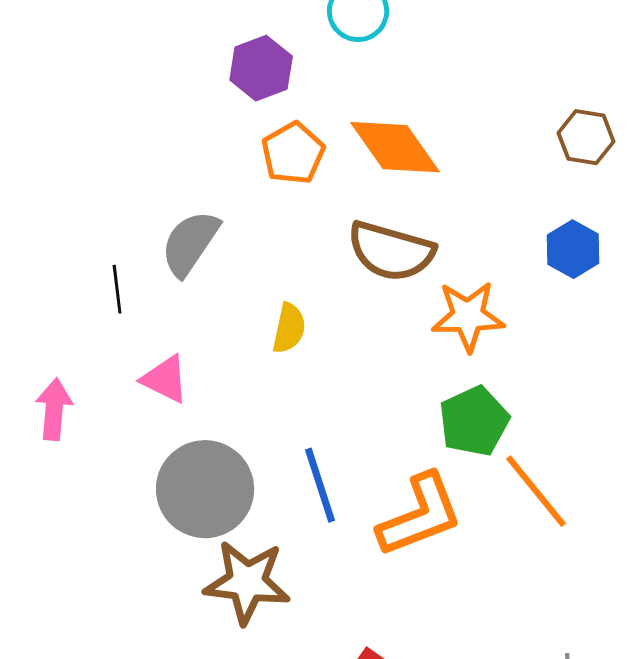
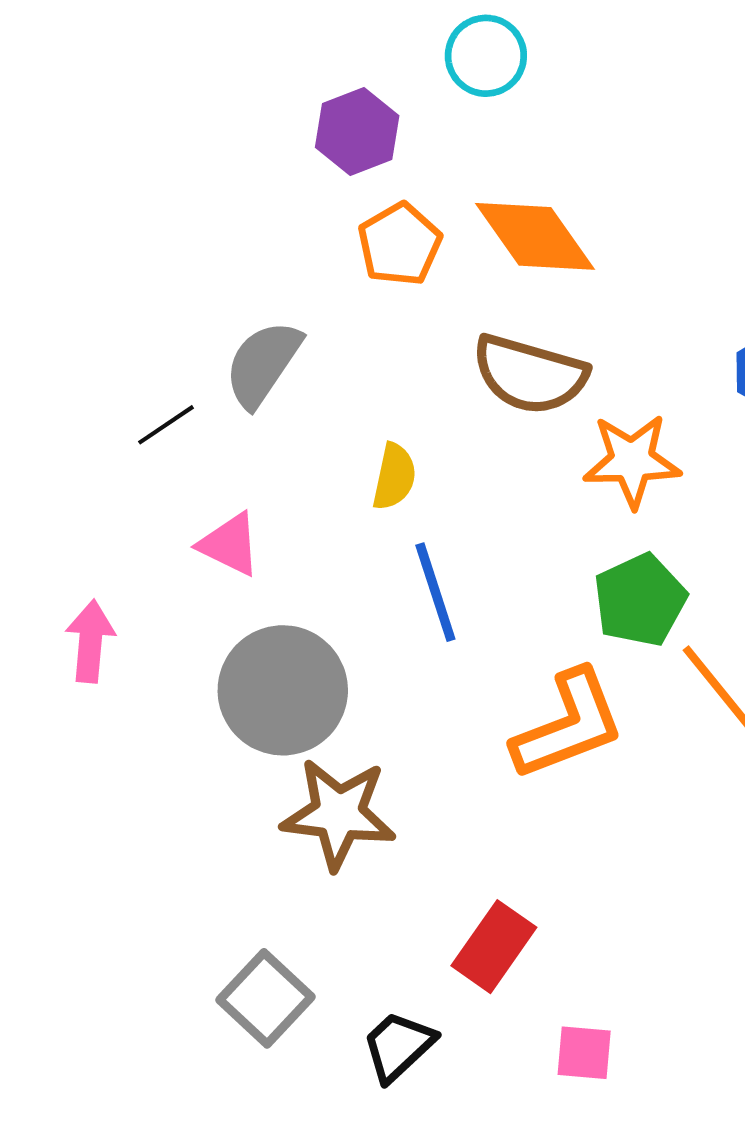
black line: (117, 289) -> (166, 425), turned 63
pink arrow: (54, 409) -> (90, 641), moved
blue line: (320, 485) -> (435, 592), moved

